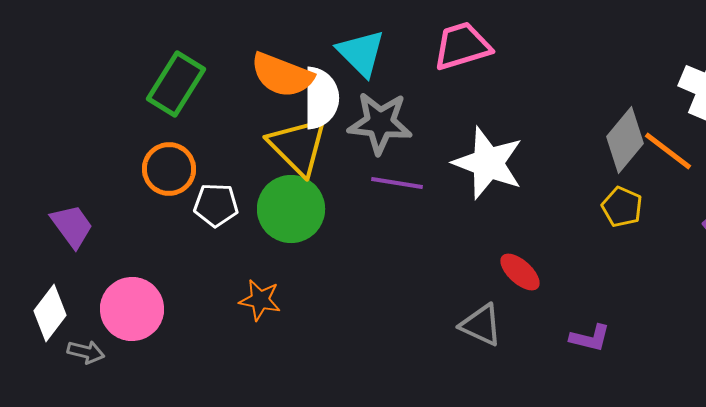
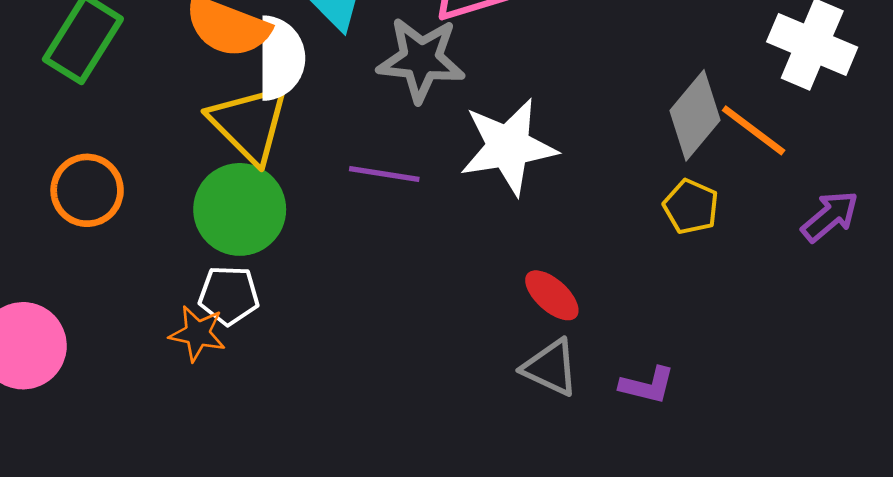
gray star: (380, 123) -> (421, 59), moved
white star: (488, 163) -> (508, 147), turned -30
orange circle: (169, 169) -> (87, 190), moved
white pentagon: (216, 205) -> (229, 295), moved
gray triangle: (481, 325) -> (550, 368), moved

